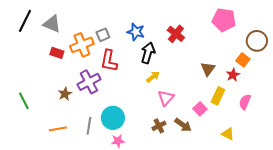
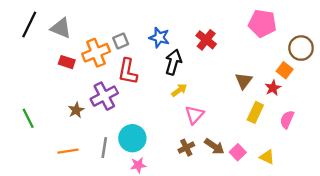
pink square: (200, 109) -> (238, 152), moved

